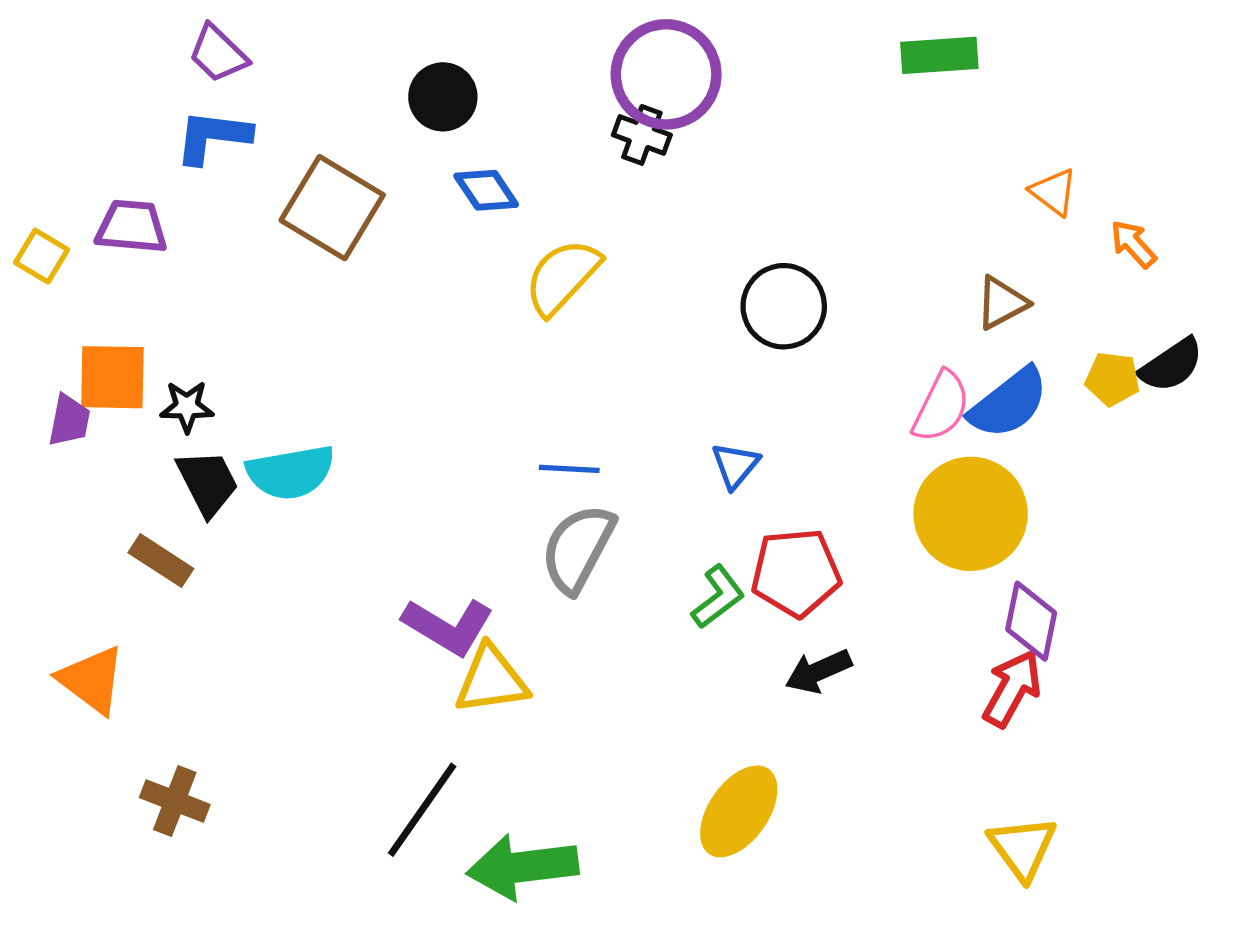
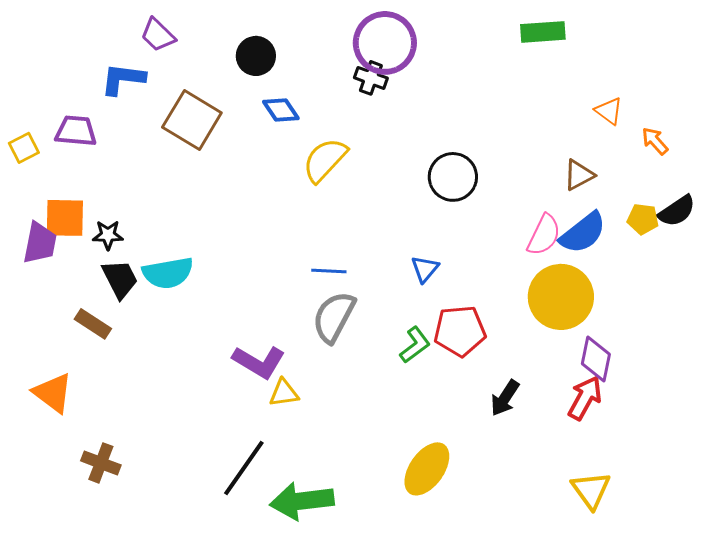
purple trapezoid: (218, 54) -> (158, 35), moved
yellow square: (42, 256) -> (24, 148), turned 32
purple trapezoid: (69, 420) -> (40, 243), size x1.4
black arrow: (818, 671) -> (505, 398), moved, turned -33
yellow triangle: (491, 680) -> (284, 393), size x0.7

